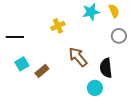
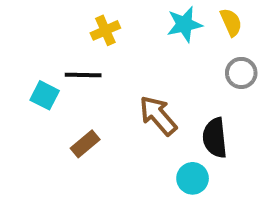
yellow cross: (58, 26) -> (105, 30), moved
black line: (15, 37) -> (83, 75), moved
cyan square: (22, 64) -> (45, 95), moved, turned -32

